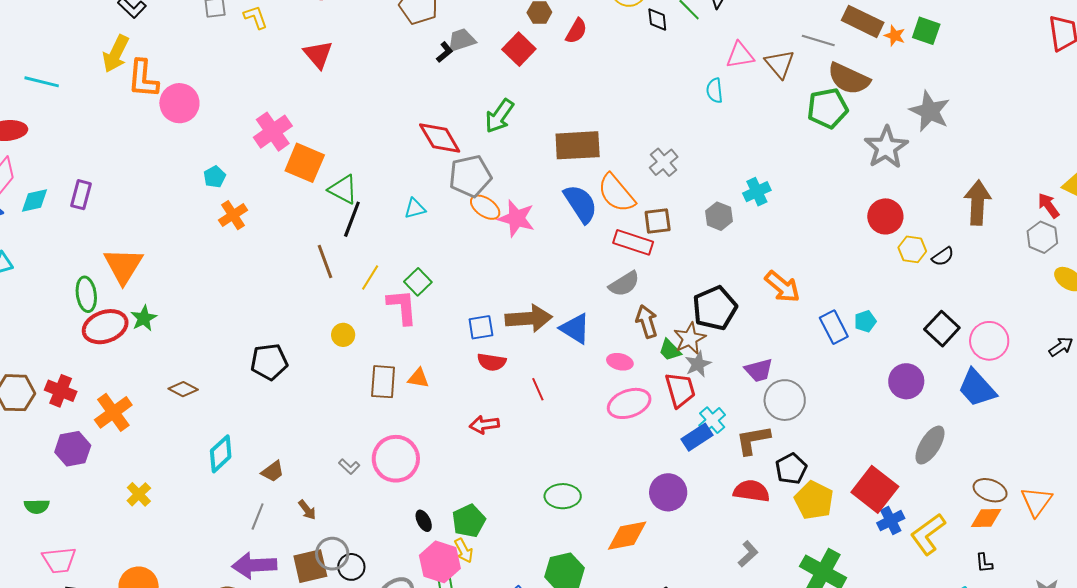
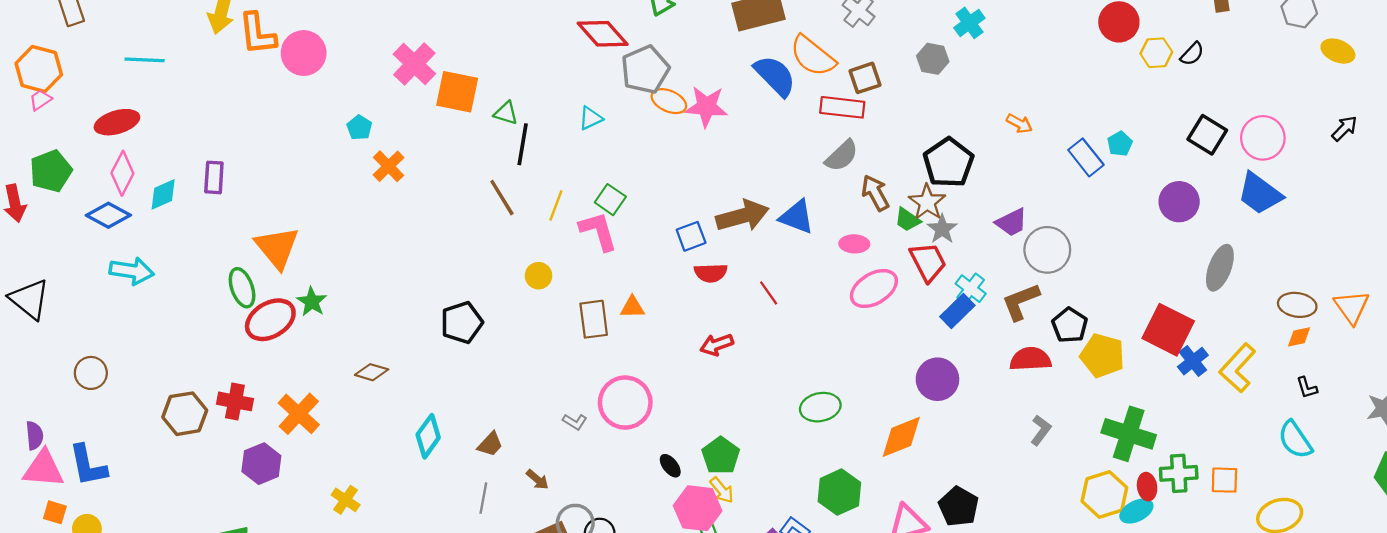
green triangle: (343, 190) -> (506, 113), size x0.7
orange arrow: (782, 287) -> (1019, 123), size x0.6
orange diamond: (986, 518) -> (1299, 337), size x0.7

